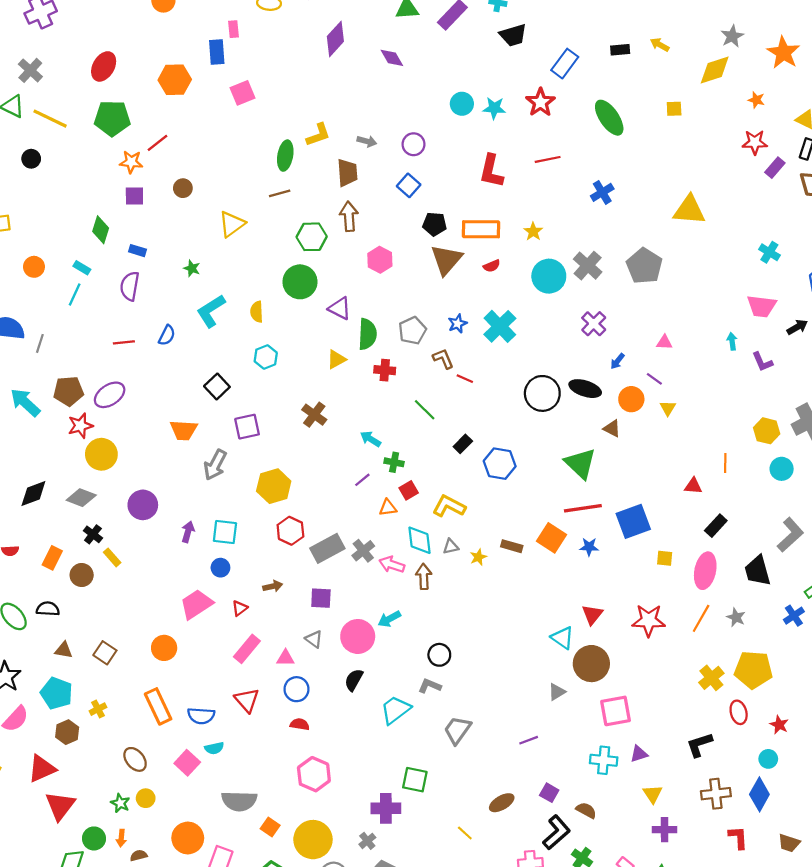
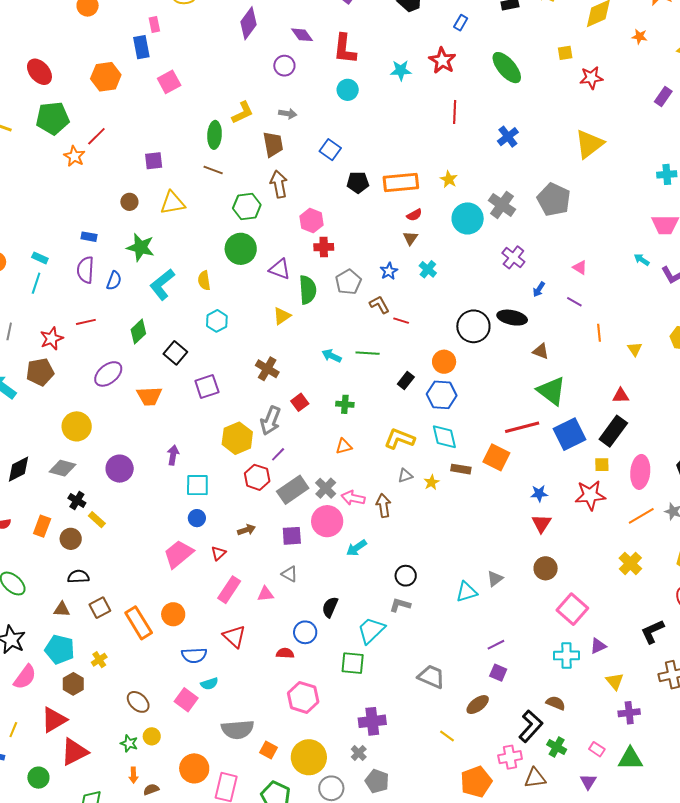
blue rectangle: (565, 64) -> (461, 23), size x0.6
red ellipse: (104, 66) -> (39, 72), turned -64
cyan circle: (462, 104) -> (348, 90), moved
red star: (755, 142) -> (591, 78), moved
purple circle: (414, 144) -> (284, 66), moved
red line: (548, 159) -> (455, 112), turned -70
orange star: (131, 162) -> (74, 156), turned 30
red L-shape: (491, 171) -> (345, 49), moved
brown circle: (183, 188) -> (129, 202), moved
brown line: (280, 193) -> (213, 170), turned 42
purple square: (134, 196) -> (154, 161), moved
yellow triangle: (689, 210) -> (589, 144), turned -36
yellow triangle: (232, 224) -> (173, 203), turned 32
green diamond: (101, 230) -> (138, 332), moved, turned 35
cyan cross: (769, 252) -> (667, 174), turned -30
brown triangle: (446, 260) -> (410, 238), moved, size x0.5
green star: (192, 268) -> (141, 247), size x1.8
cyan cross: (500, 326) -> (428, 269), size x0.6
blue semicircle: (167, 335) -> (114, 281), moved
cyan arrow: (732, 341) -> (642, 260), turned -42
pink triangle: (664, 342) -> (580, 267), turned 35
red cross: (385, 370) -> (324, 247), moved
purple ellipse: (110, 395) -> (108, 374), moved
orange circle: (631, 399) -> (444, 362), moved
yellow triangle: (668, 408) -> (635, 349), moved
green line: (425, 410) -> (368, 353), turned -35
red star: (80, 426) -> (52, 338), moved
cyan arrow: (370, 439) -> (332, 356), moved
green triangle: (580, 463) -> (551, 391), moved
orange line: (725, 463) -> (599, 333), moved
gray arrow: (215, 465) -> (271, 421), moved
purple line: (362, 480) -> (278, 454), moved
red square: (409, 490) -> (300, 402), moved
black rectangle: (716, 526) -> (613, 431), moved, size x1.4
purple arrow: (188, 532) -> (173, 455), moved
cyan diamond: (419, 540) -> (444, 437), moved
blue star: (589, 547) -> (539, 494), moved
black semicircle: (48, 609) -> (78, 577), moved
orange line: (701, 618) -> (641, 516), turned 36
red star: (649, 620) -> (590, 495), moved
pink circle: (358, 636) -> (327, 521), moved
cyan triangle: (562, 638) -> (467, 592), moved, turned -45
orange circle: (164, 648) -> (173, 614), moved
brown square: (105, 653) -> (100, 608), turned 35
brown circle: (591, 664) -> (546, 568), size x0.7
yellow cross: (711, 678) -> (630, 563), moved
blue circle: (297, 689) -> (305, 632), moved
gray triangle: (557, 692) -> (495, 579), moved
orange rectangle: (158, 706) -> (139, 623), moved
pink square: (616, 711) -> (572, 609), turned -32
gray trapezoid: (457, 730) -> (431, 677), moved, turned 84
green square: (415, 780) -> (353, 663), moved
purple square: (549, 793) -> (498, 673), moved
red triangle: (60, 806) -> (74, 752), turned 32
green circle: (94, 838) -> (38, 778), moved

